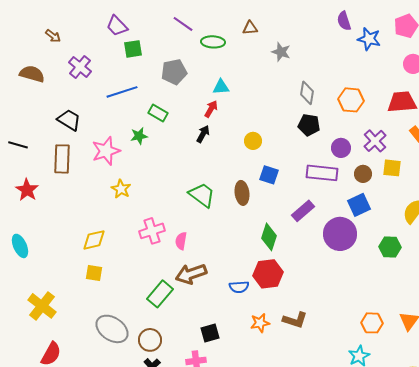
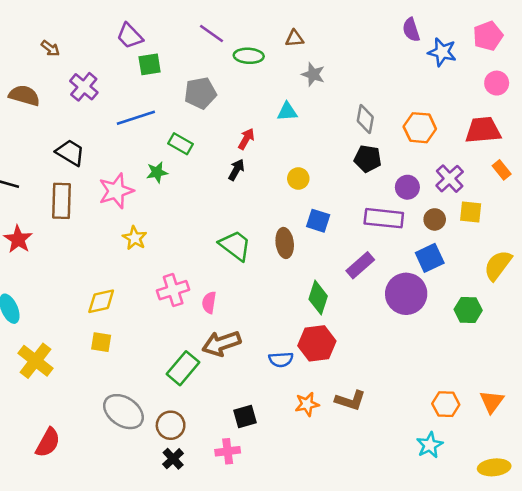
gray star: (281, 52) -> (313, 74), moved
cyan triangle: (221, 87) -> (287, 112), moved
yellow cross: (42, 306) -> (35, 361), moved

